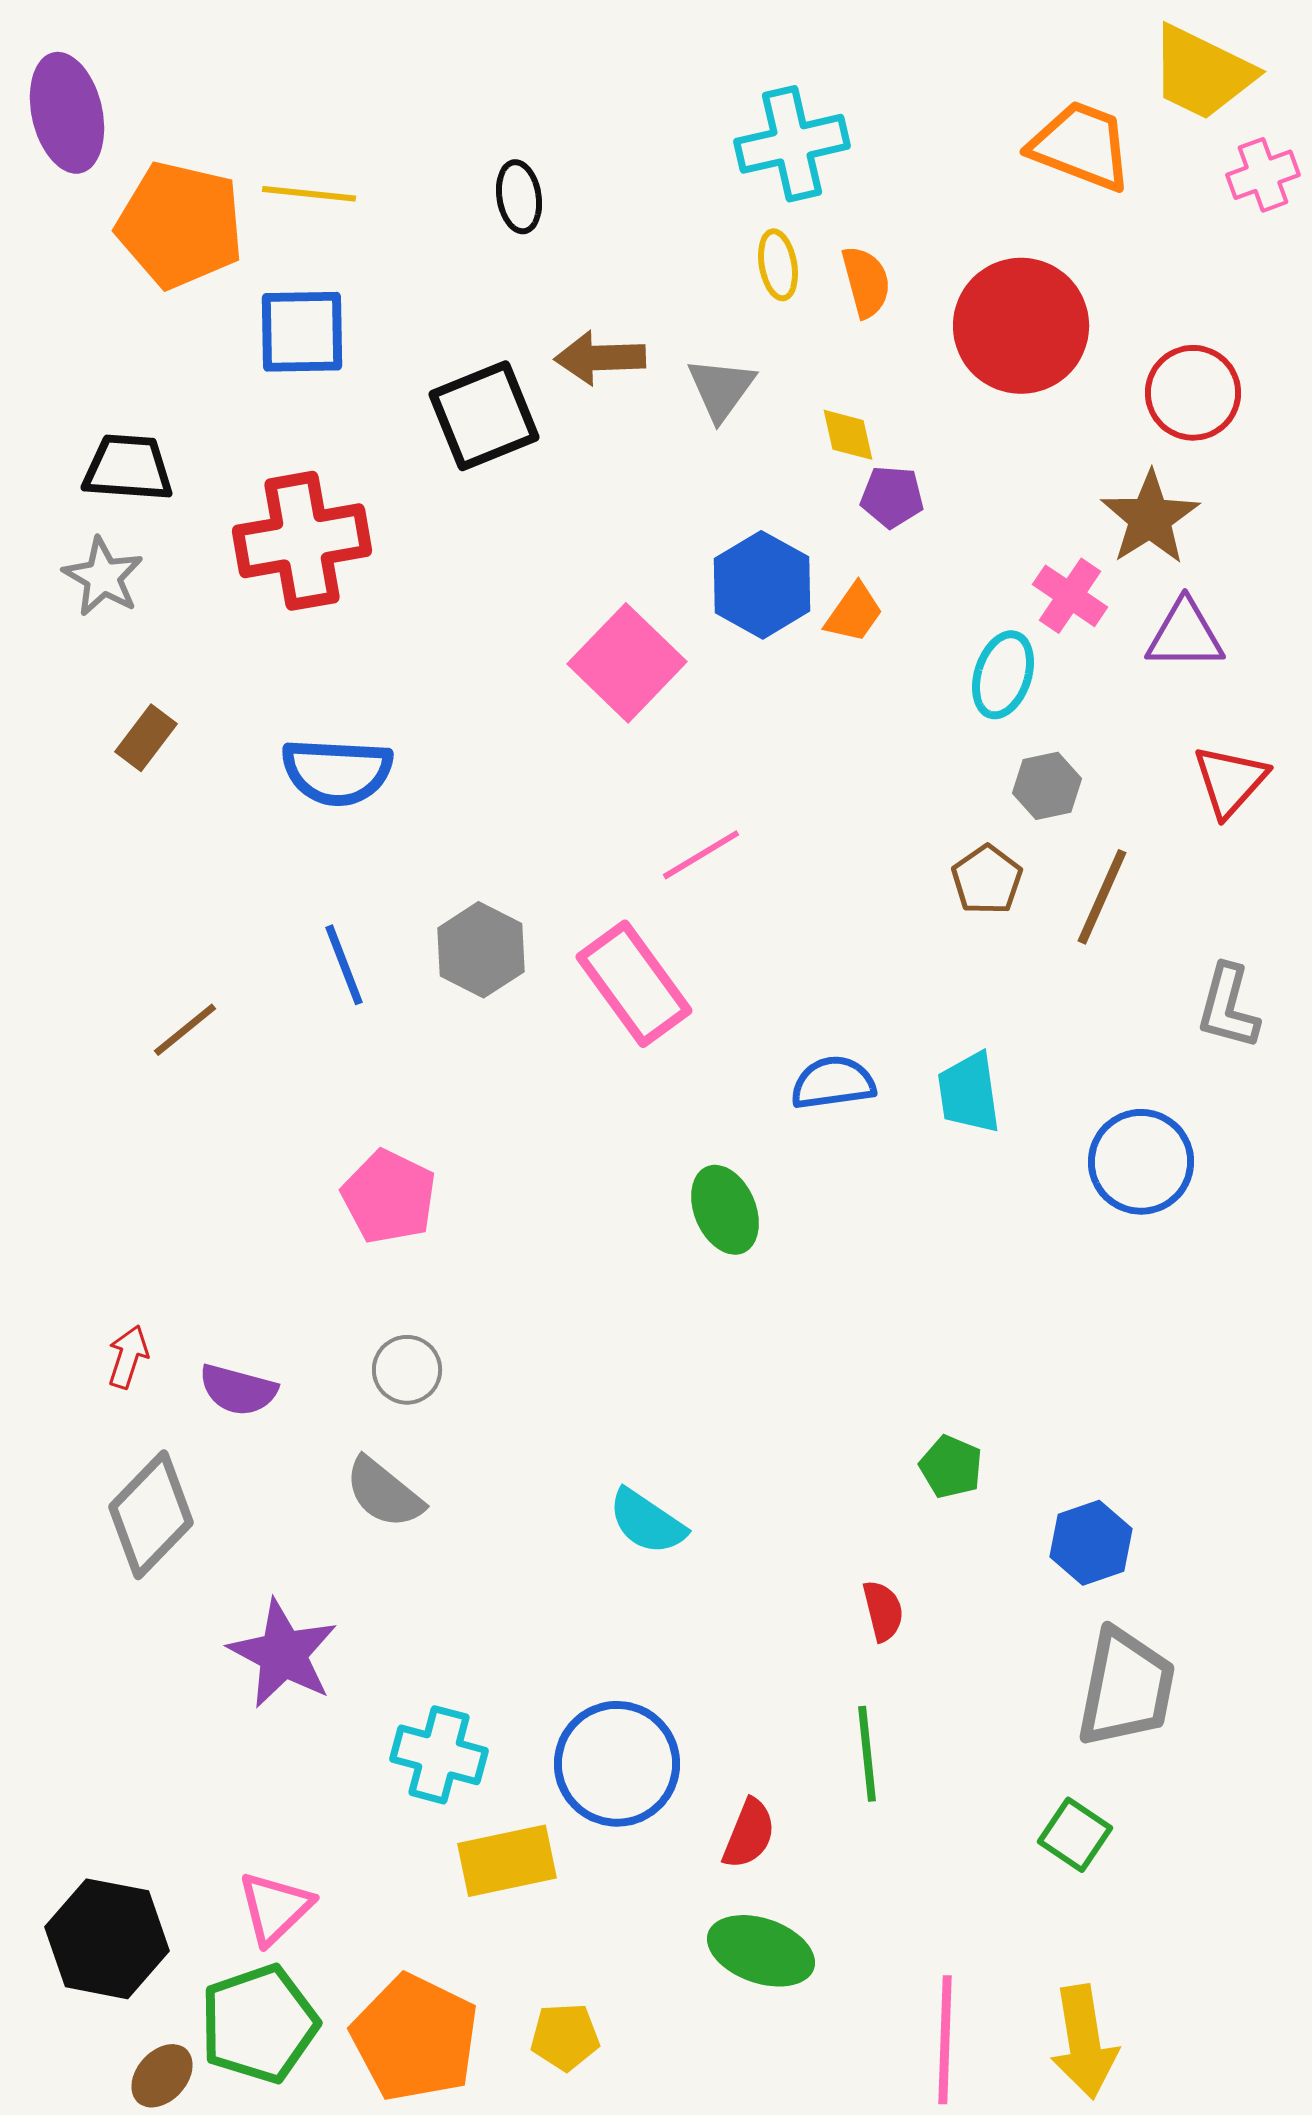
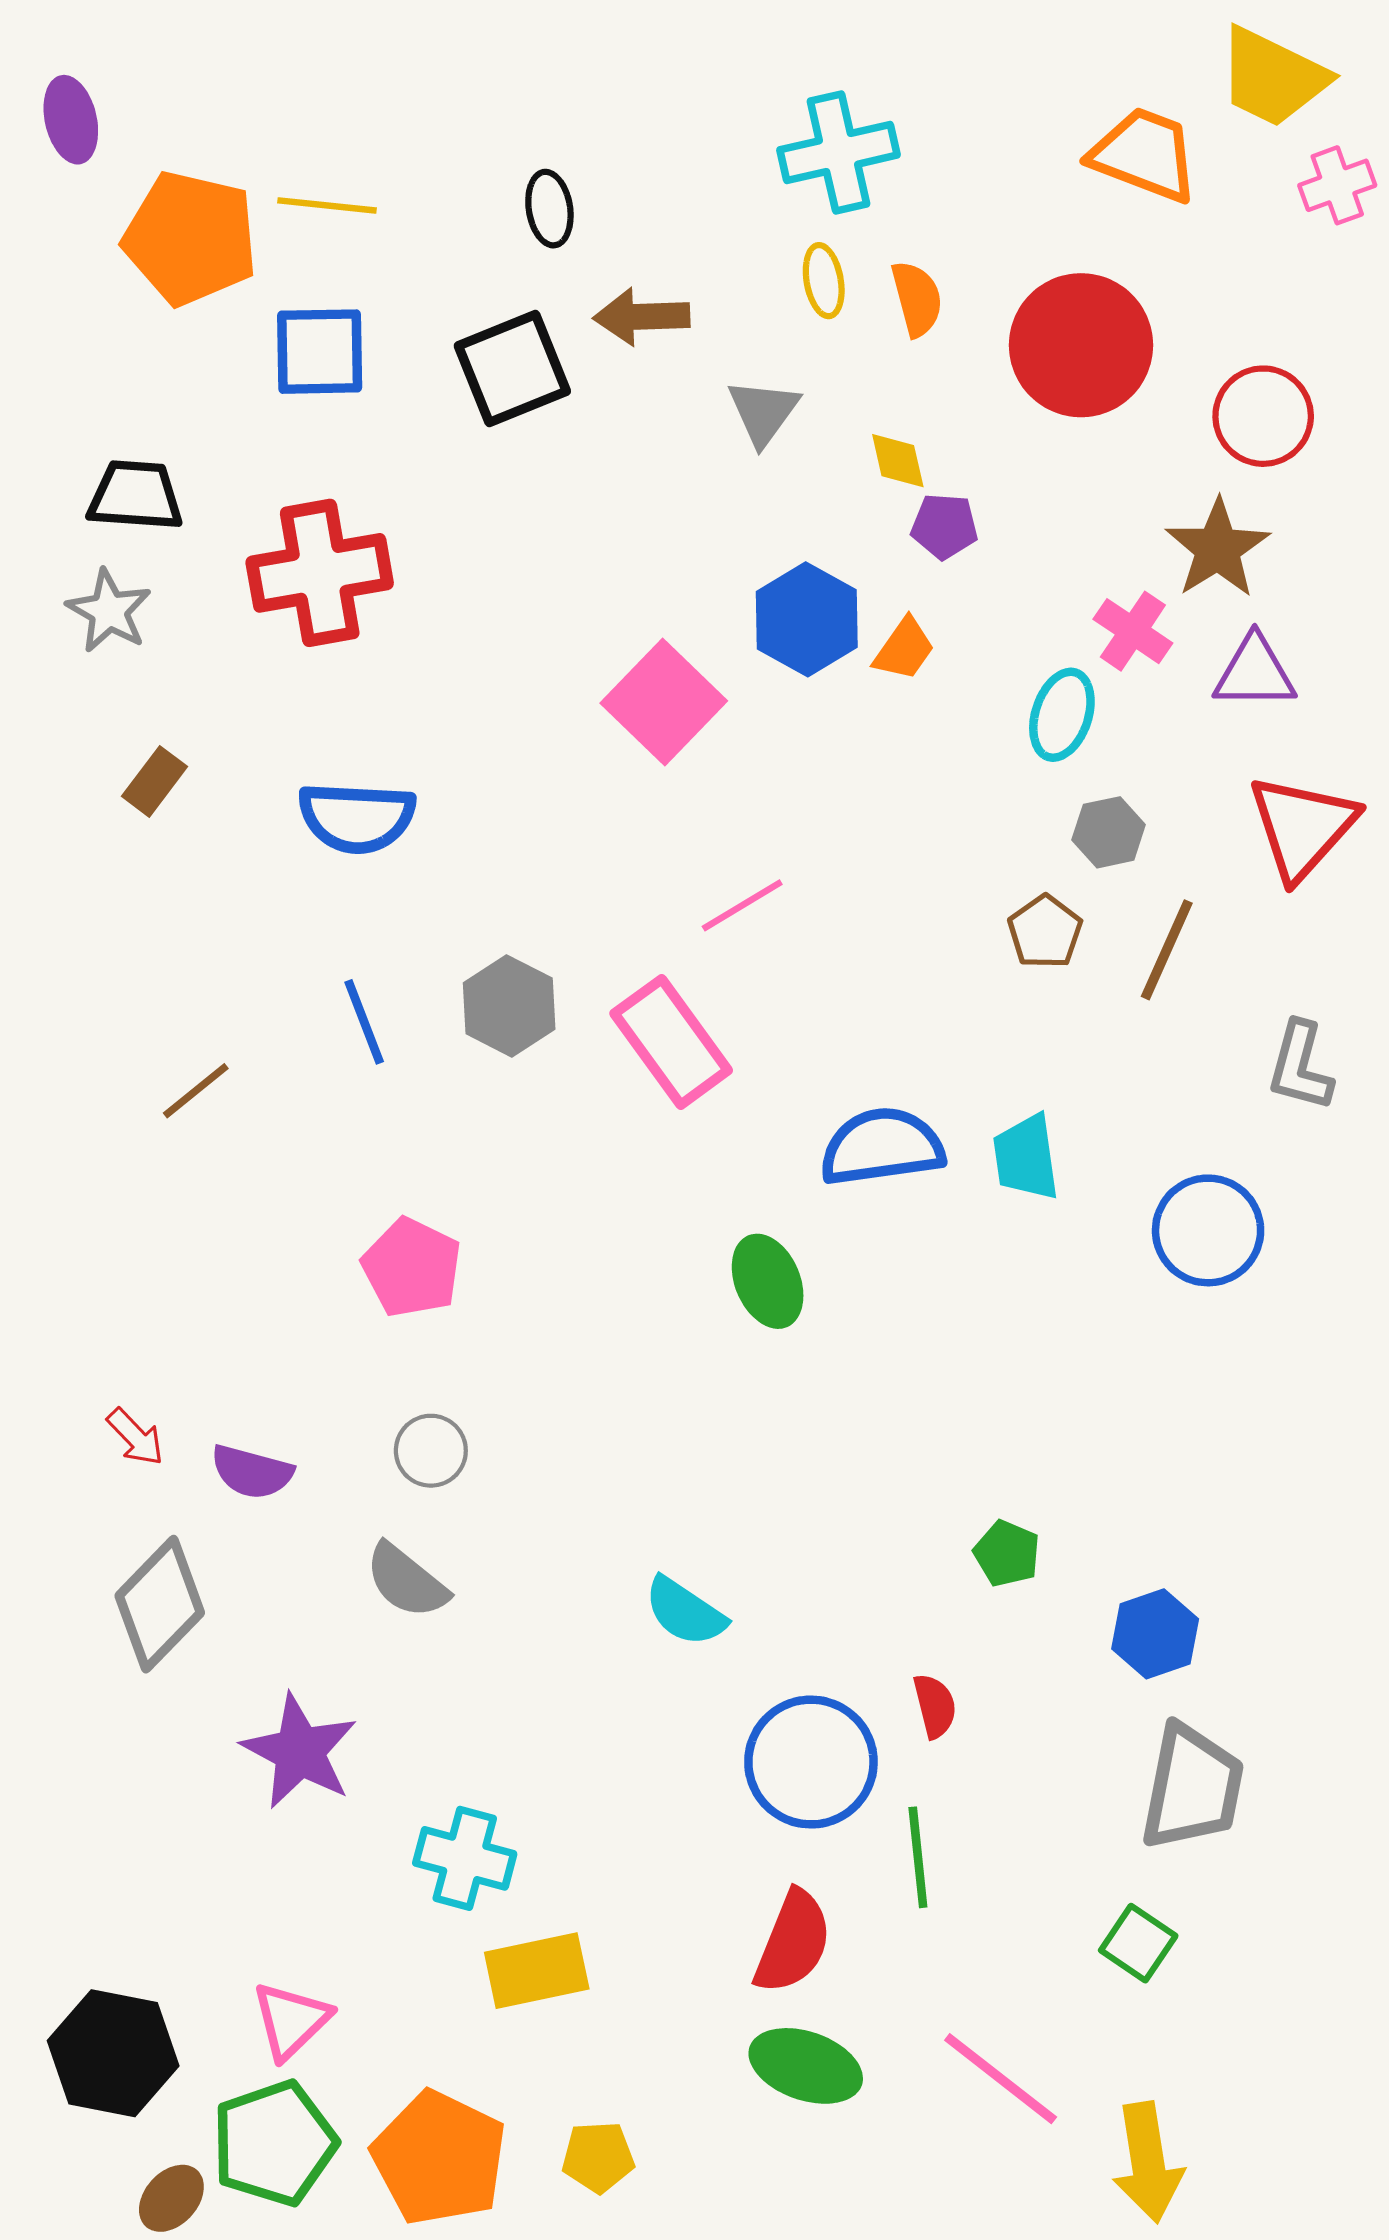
purple ellipse: (67, 113) -> (71, 120), size x0.7
brown arrow: (600, 358) -> (642, 317), moved
black square: (484, 416) -> (512, 368), moved
red triangle: (1230, 781) -> (1302, 827), size x1.4
blue semicircle: (833, 1083) -> (882, 1147), size x1.4
red arrow: (128, 1357) -> (135, 1437), turned 118
blue circle: (617, 1764) -> (811, 1762), moved
red semicircle: (749, 1834) -> (793, 1942), size x1.4
pink line: (945, 2040) -> (1001, 2079), moved, turned -54

